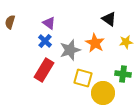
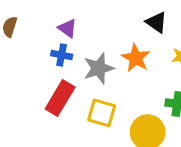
blue cross: (45, 41) -> (62, 55), turned -32
yellow square: (83, 78) -> (102, 113), moved

